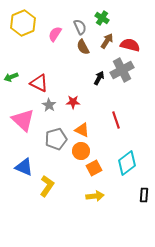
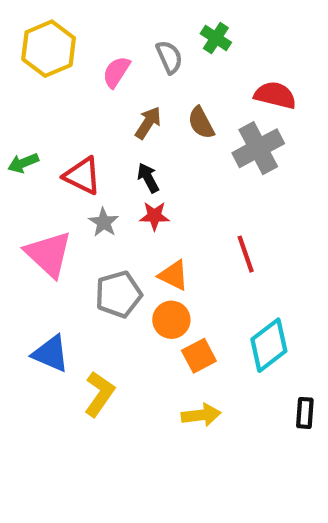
brown arrow: (107, 41) -> (148, 123), moved
brown semicircle: (83, 47) -> (201, 123), moved
black arrow: (99, 78) -> (148, 178), moved, turned -56

